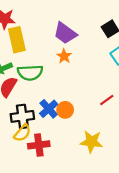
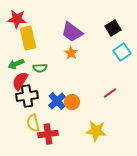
green semicircle: (30, 73) -> (40, 68), size x0.6
black cross: (22, 116) -> (27, 96), moved
yellow semicircle: (22, 133) -> (33, 123), turned 126

